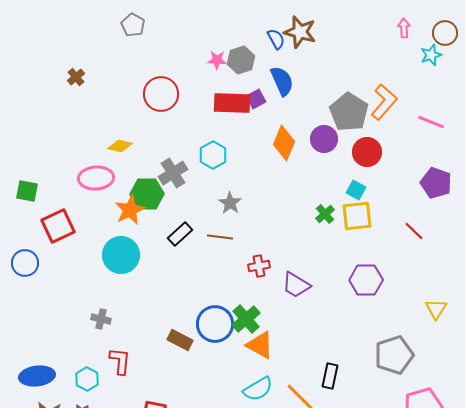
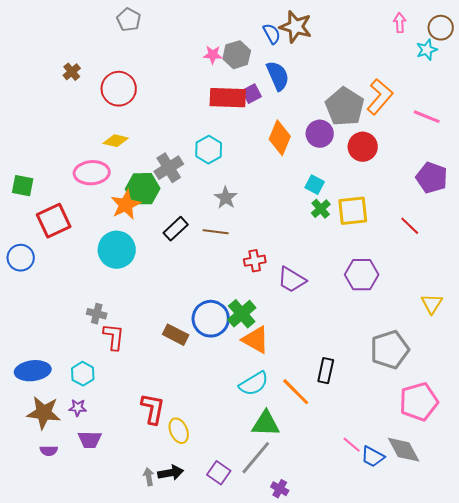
red circle: (161, 94) -> (119, 89), moved
cyan square: (356, 190) -> (315, 185), moved
red L-shape: (120, 361) -> (114, 337), moved

